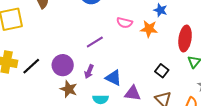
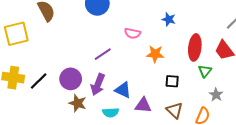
orange star: (149, 29) -> (155, 54), moved
black square: (162, 71) -> (172, 81), turned -32
purple arrow: (89, 72) -> (98, 85), size x1.5

